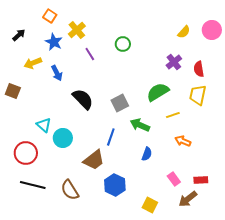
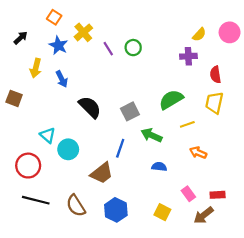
purple line: (90, 54) -> (108, 49), moved
purple cross: (174, 62) -> (188, 56), moved, turned 35
yellow arrow: (33, 63) -> (36, 68), turned -54
blue semicircle: (147, 154) -> (159, 167), turned -104
blue hexagon: (115, 185) -> (116, 210), moved
yellow square: (150, 205) -> (162, 212), moved

